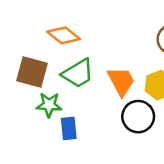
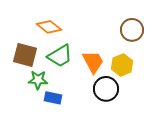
blue rectangle: (69, 128) -> (53, 98), turned -72

